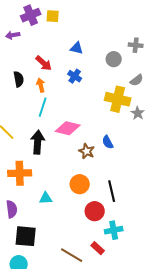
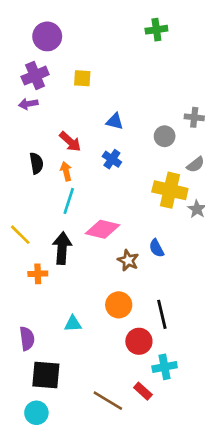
purple cross: (31, 15) -> (35, 76), moved
orange cross: (20, 173) -> (38, 274), moved, size x0.6

